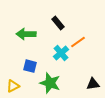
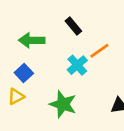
blue square: (30, 66) -> (24, 73), moved, turned 32
yellow triangle: (13, 86) -> (16, 96), moved

